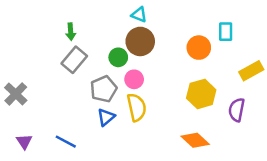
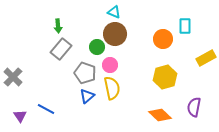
gray pentagon: (104, 89) -> (85, 73), turned -30
purple semicircle: (237, 110) -> (194, 107), moved
blue line: (66, 142) -> (46, 109), moved

